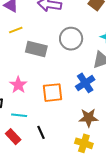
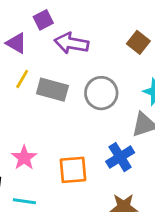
yellow line: (16, 30) -> (22, 79), turned -40
gray rectangle: (36, 49) -> (52, 90), moved

